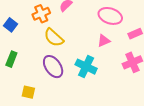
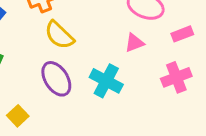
yellow square: (28, 92) -> (18, 116), turned 32

